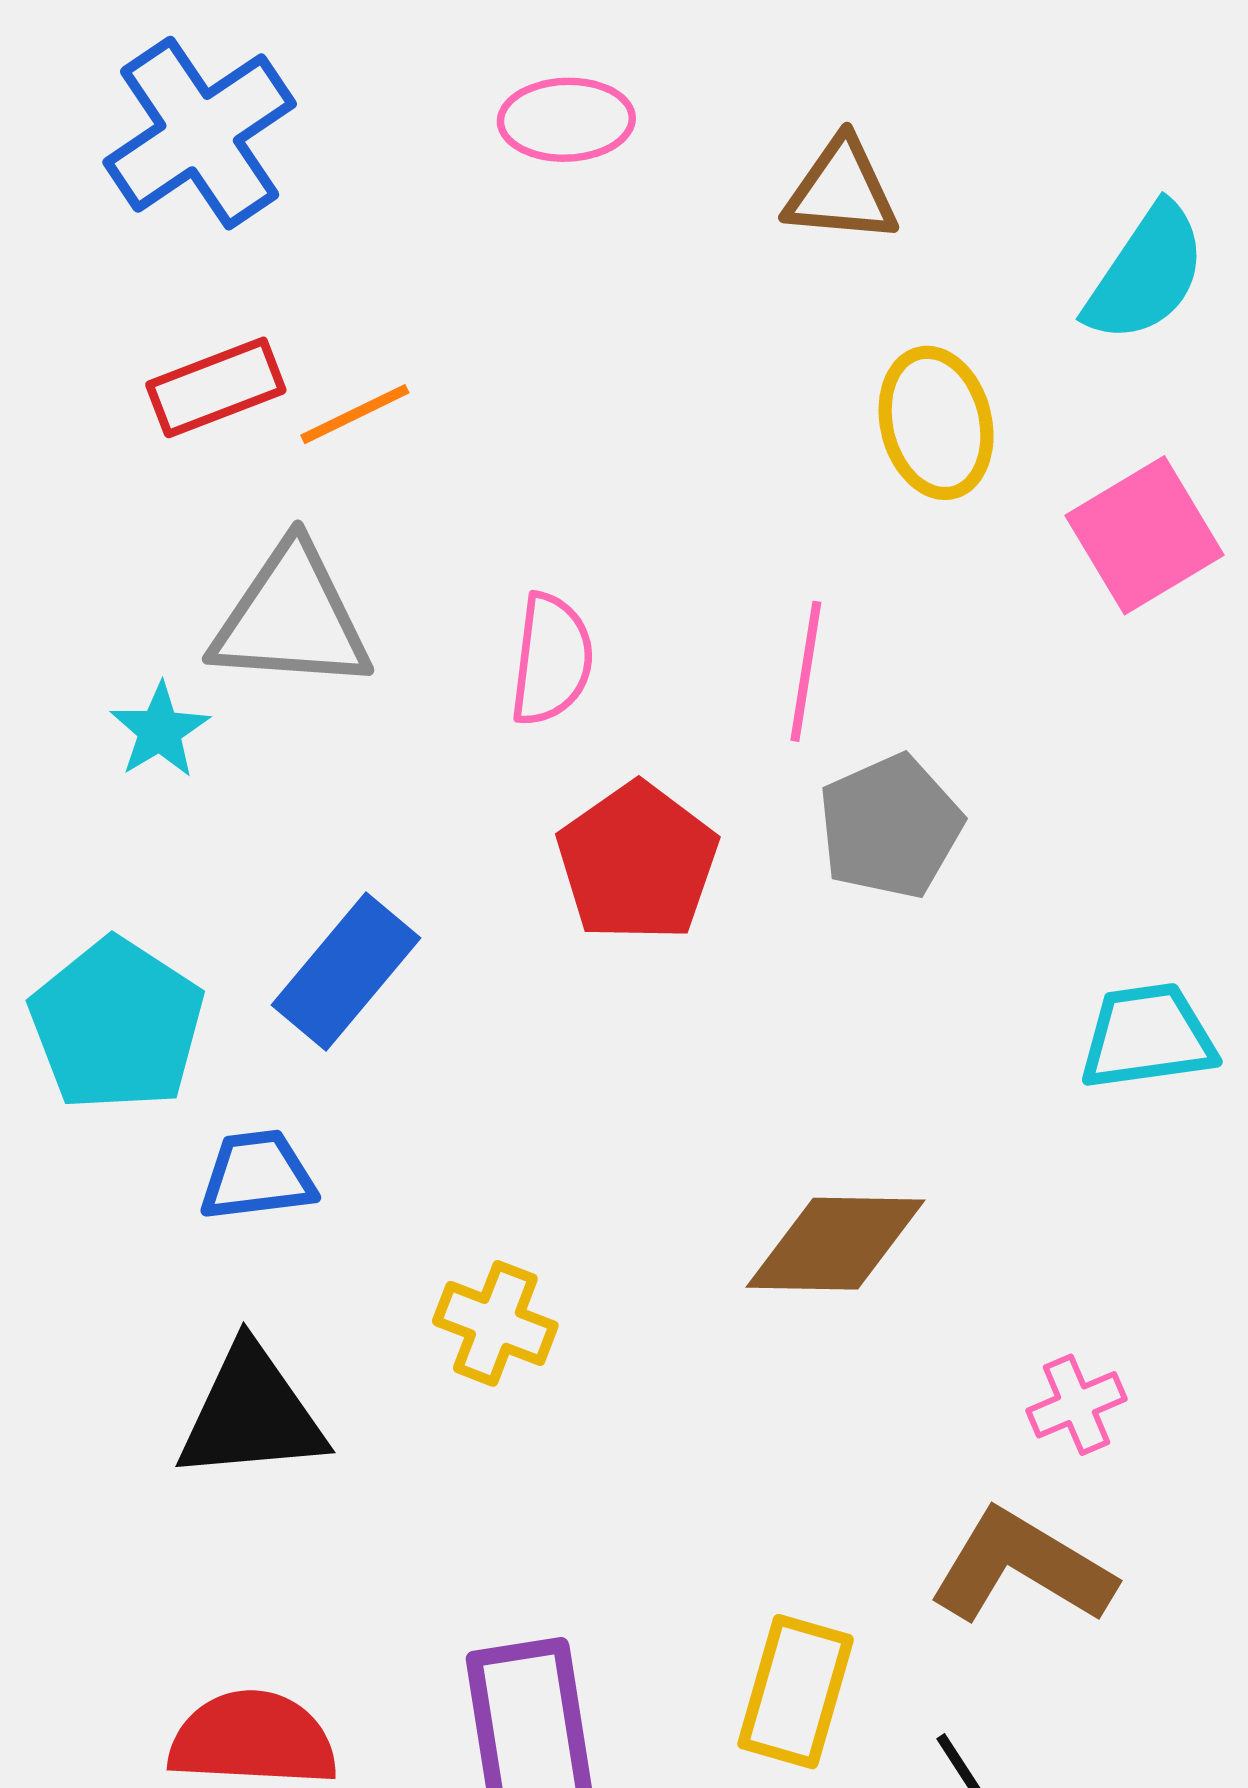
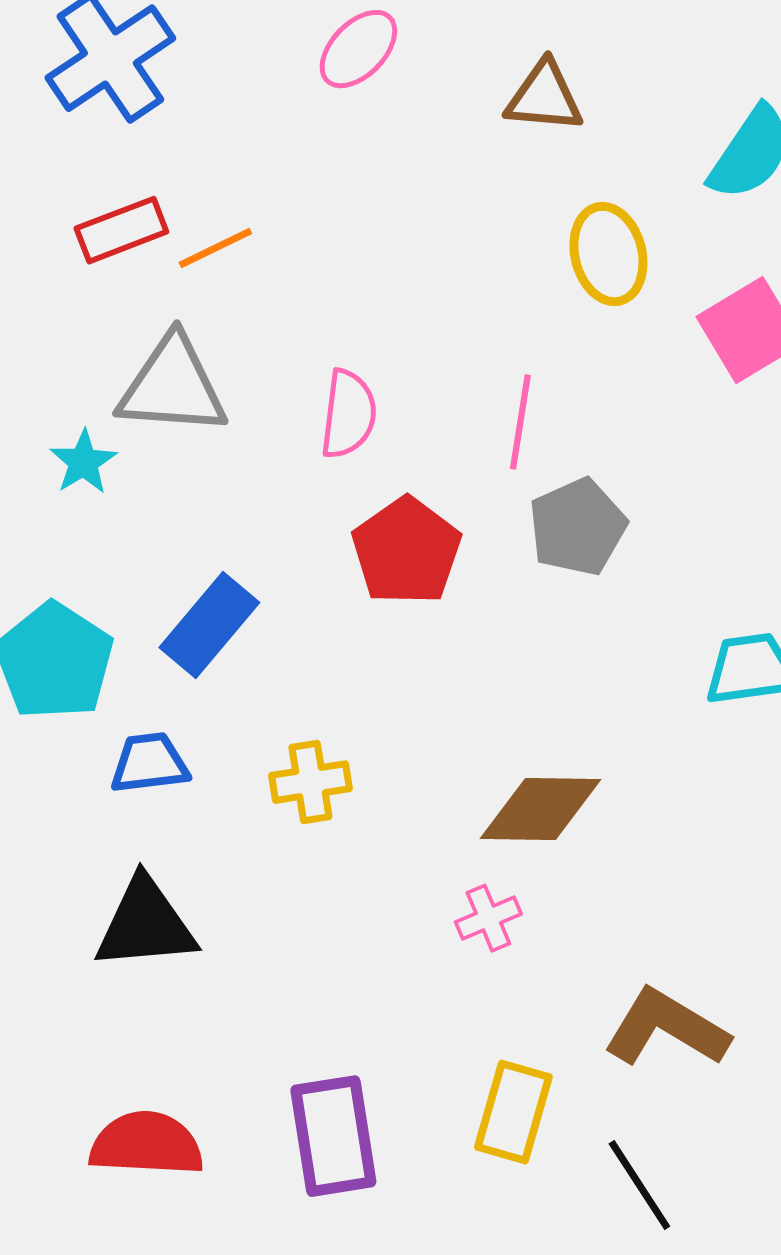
pink ellipse: (566, 120) -> (358, 49), turned -44
yellow cross: (495, 1323) -> (310, 782), moved, turned -30
pink cross: (1076, 1405) -> (488, 918), moved

